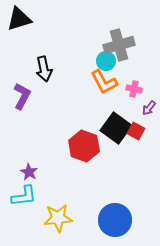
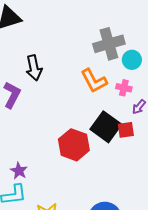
cyan circle: (106, 61) -> (132, 60), moved
red square: (136, 131) -> (126, 130), turned -36

